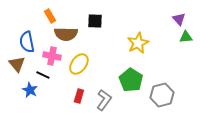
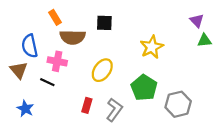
yellow ellipse: (79, 64) -> (102, 70), moved
blue star: (30, 90) -> (25, 109), moved

